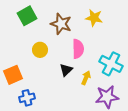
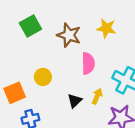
yellow circle: (40, 50) -> (43, 77), moved
black triangle: (66, 70) -> (75, 101), moved

